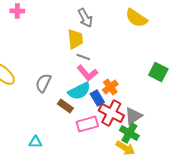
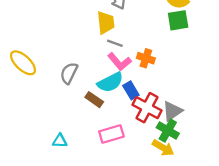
green square: (158, 72) -> (178, 20), moved, turned -36
orange cross: (110, 87) -> (146, 58), moved, turned -35
pink rectangle: (87, 124) -> (111, 134), moved

